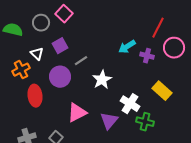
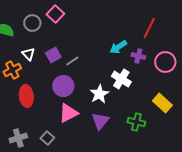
purple square: (60, 46) -> (53, 55), moved
pink circle: (174, 48) -> (165, 62), moved
purple circle: (60, 77) -> (63, 86), moved
white star: (102, 80) -> (99, 94), moved
yellow rectangle: (162, 91) -> (162, 103), moved
white cross: (130, 104) -> (121, 79), moved

